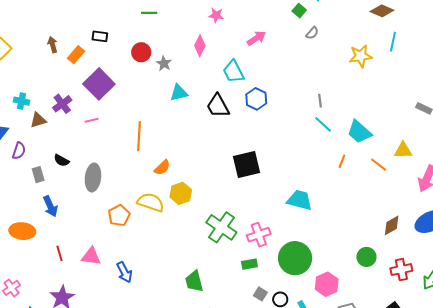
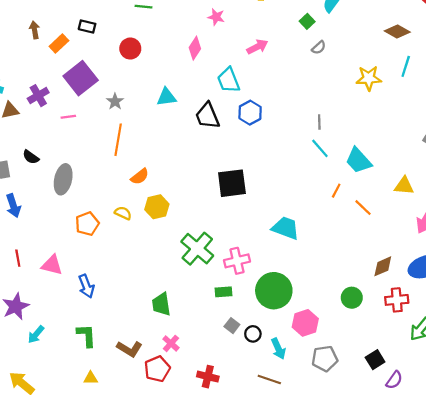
gray star: (164, 63) -> (115, 101), moved
orange line: (379, 165) -> (363, 208), moved
yellow semicircle: (151, 202) -> (123, 213), size x0.6
red cross: (401, 270) -> (397, 300), moved

